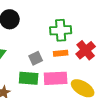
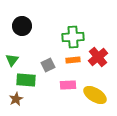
green rectangle: (29, 78) -> (26, 80), moved
pink rectangle: (56, 78) -> (68, 85), size x0.7

